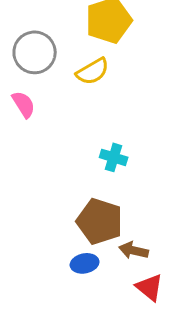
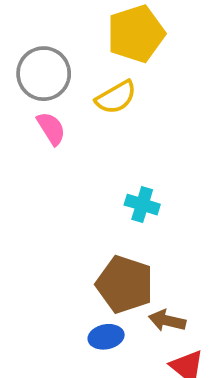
pink semicircle: (24, 104) -> (51, 128), moved

